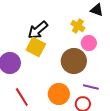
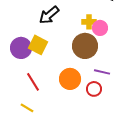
yellow cross: (78, 26) -> (89, 22), moved, turned -32
yellow square: (36, 47) -> (38, 45), moved

